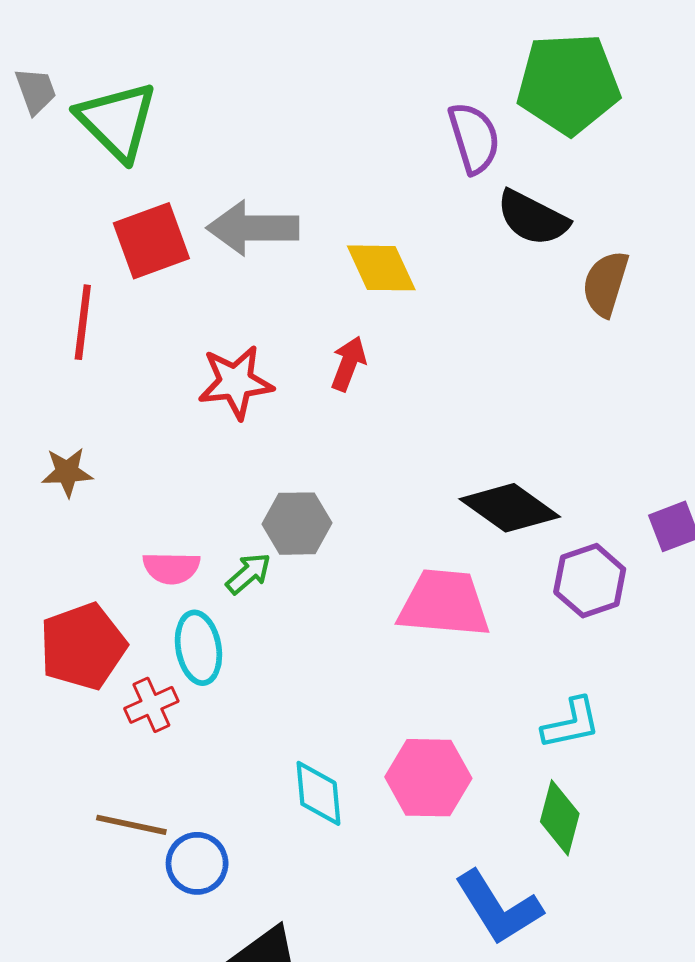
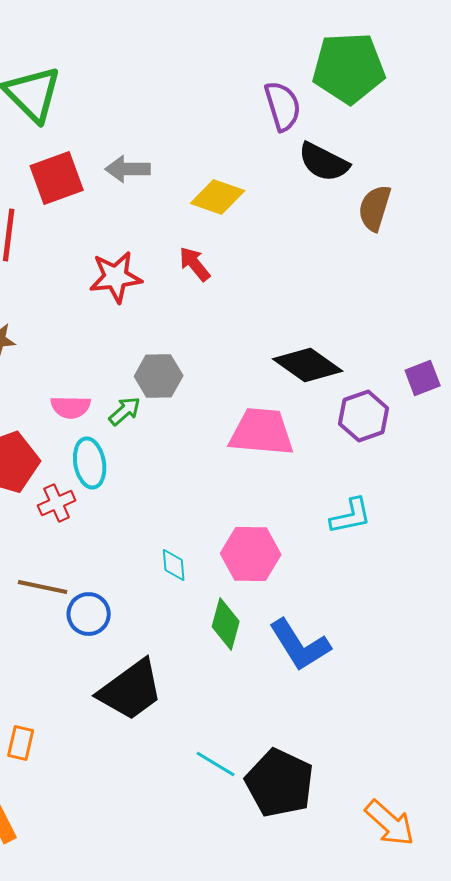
gray arrow: (253, 228) -> (128, 169), size x0.7
yellow diamond: (381, 268) -> (218, 197), turned -46
red arrow: (348, 364) -> (195, 264), turned -60
cyan diamond: (318, 793) -> (174, 565), size x0.7
green diamond: (560, 818) -> (226, 624), moved

